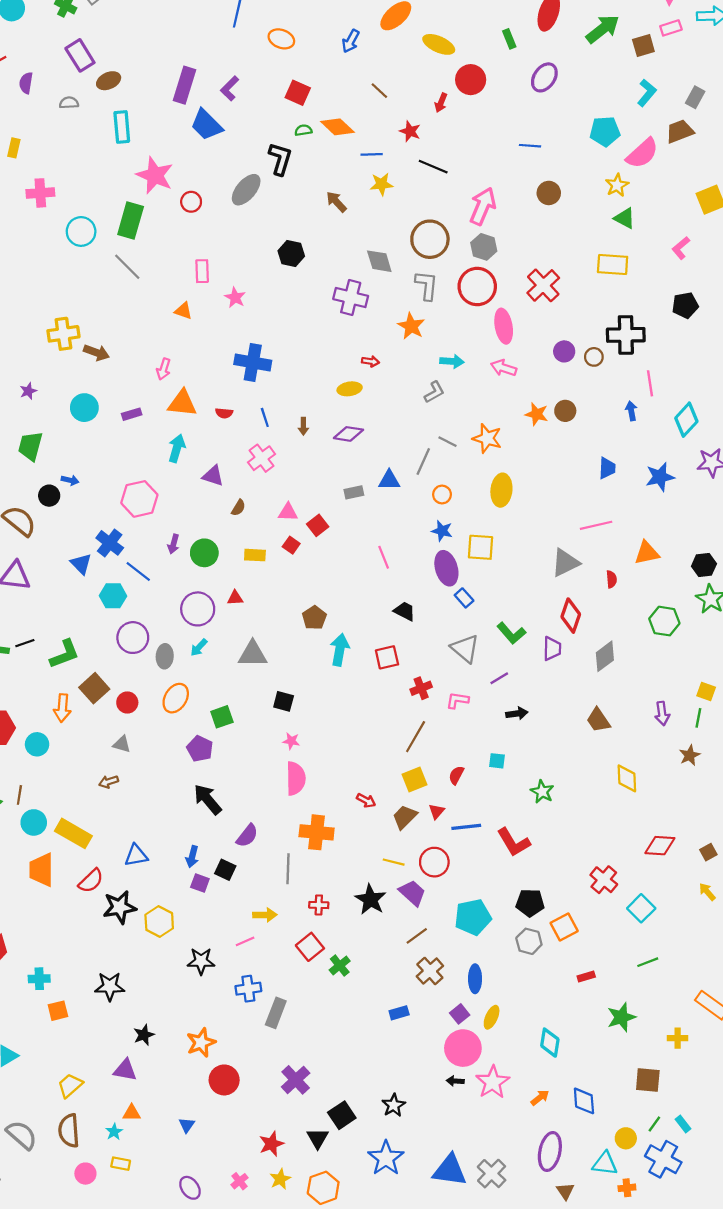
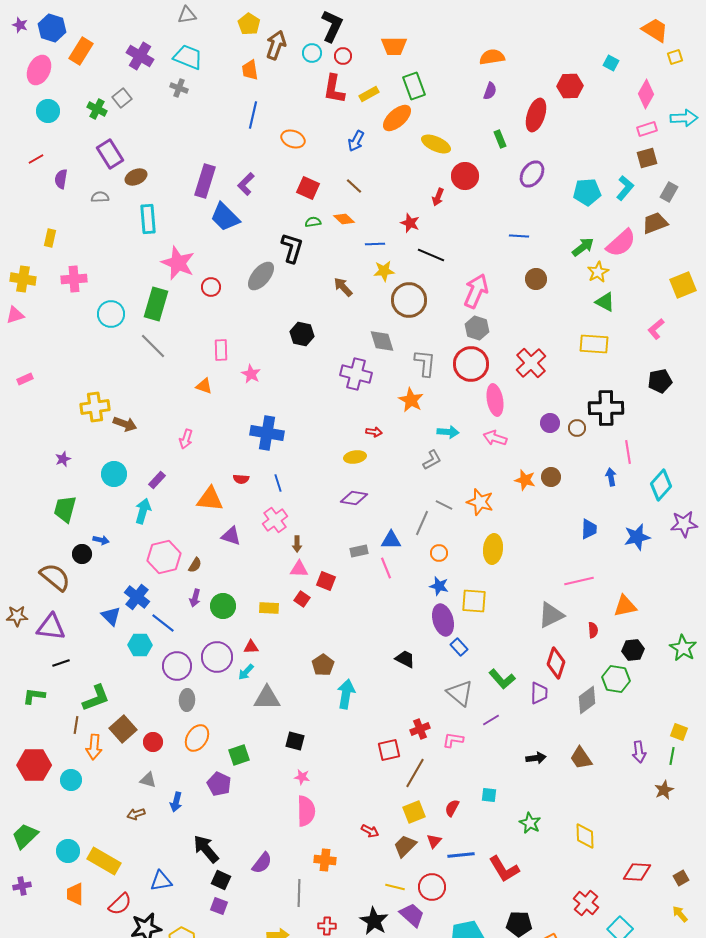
green arrow: (603, 29) -> (583, 247), moved, size x0.7
brown square: (643, 46) -> (647, 158), moved
brown line: (379, 91) -> (354, 186), moved
orange diamond: (337, 127) -> (344, 219), size x0.7
cyan pentagon: (605, 131) -> (587, 192), moved
brown circle: (430, 239) -> (409, 300), moved
orange triangle: (182, 403) -> (210, 499), moved
purple rectangle: (132, 414) -> (157, 480), turned -30
brown arrow: (303, 426) -> (297, 544), moved
cyan arrow: (177, 448) -> (143, 511), moved
brown semicircle: (238, 508) -> (195, 565), moved
red square: (318, 525) -> (326, 581), turned -30
pink line: (384, 557) -> (386, 568), moved
black hexagon: (704, 565) -> (633, 650), moved
green hexagon: (664, 621) -> (616, 679), moved
purple circle: (133, 638) -> (177, 666), moved
black line: (25, 643) -> (61, 663), moved
cyan arrow: (199, 647) -> (246, 672), moved
red square: (387, 657) -> (389, 750), moved
black arrow: (517, 714) -> (536, 758), moved
yellow diamond: (627, 778) -> (585, 836), moved
brown line: (19, 795) -> (76, 725), moved
black arrow: (208, 799) -> (206, 849), moved
orange cross: (317, 832) -> (325, 860), size x0.7
blue arrow: (192, 857) -> (176, 802), moved
orange trapezoid: (41, 870) -> (75, 894), size x0.7
black square: (225, 870) -> (221, 880), moved

